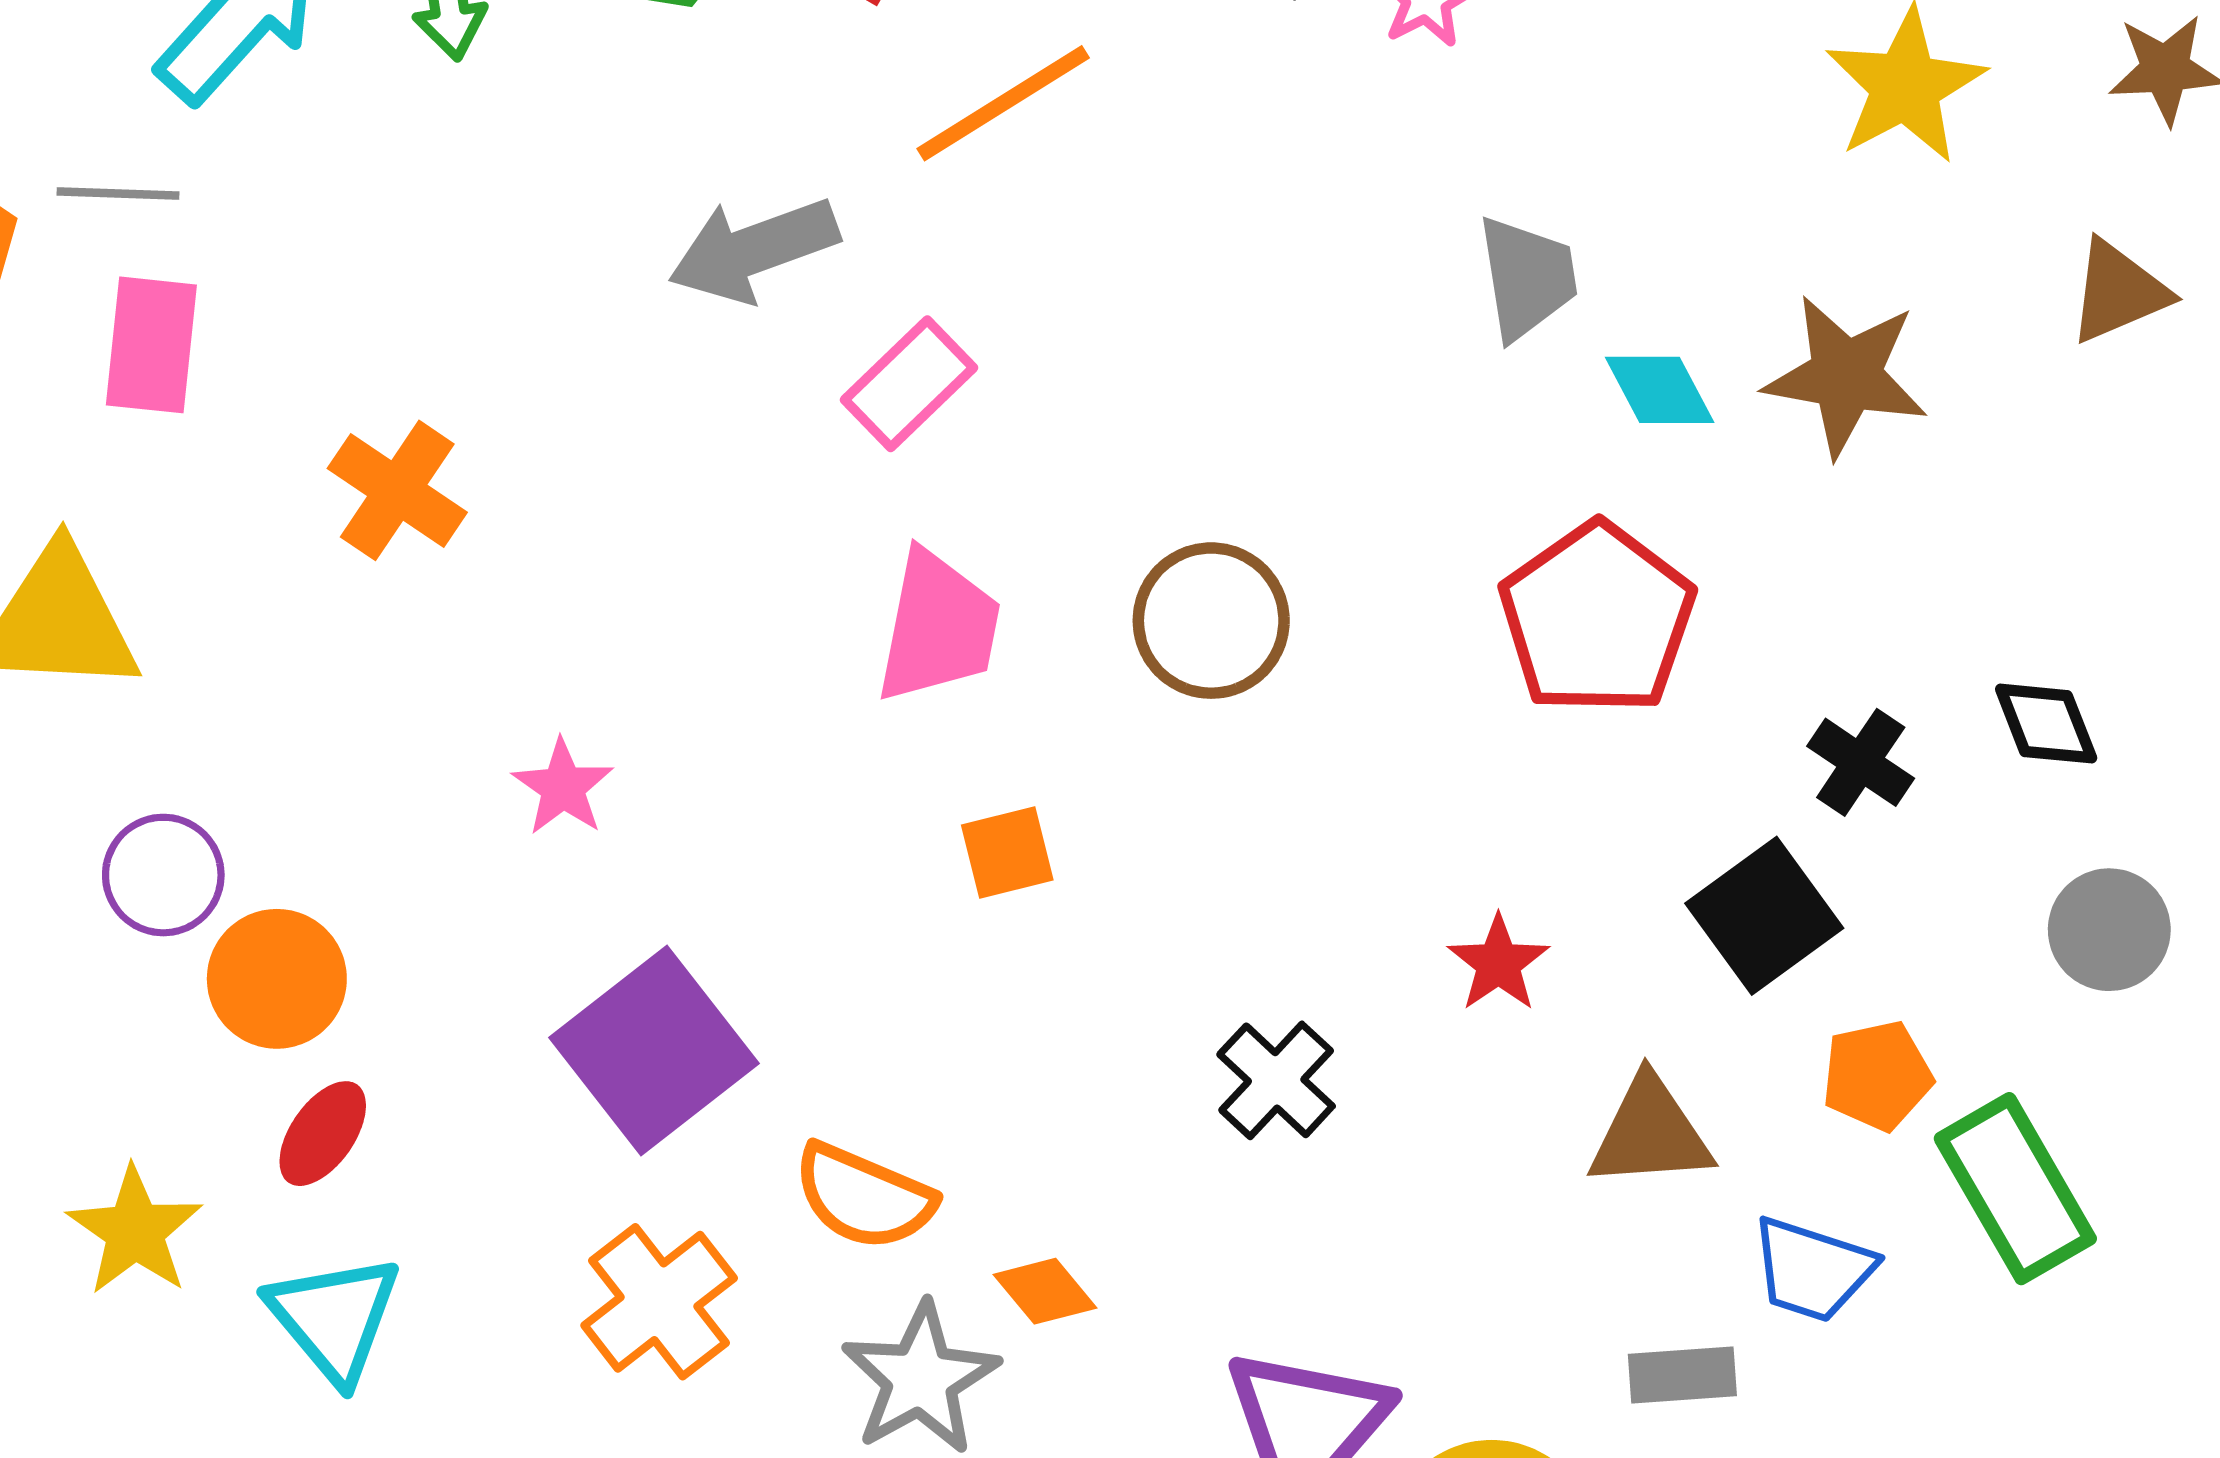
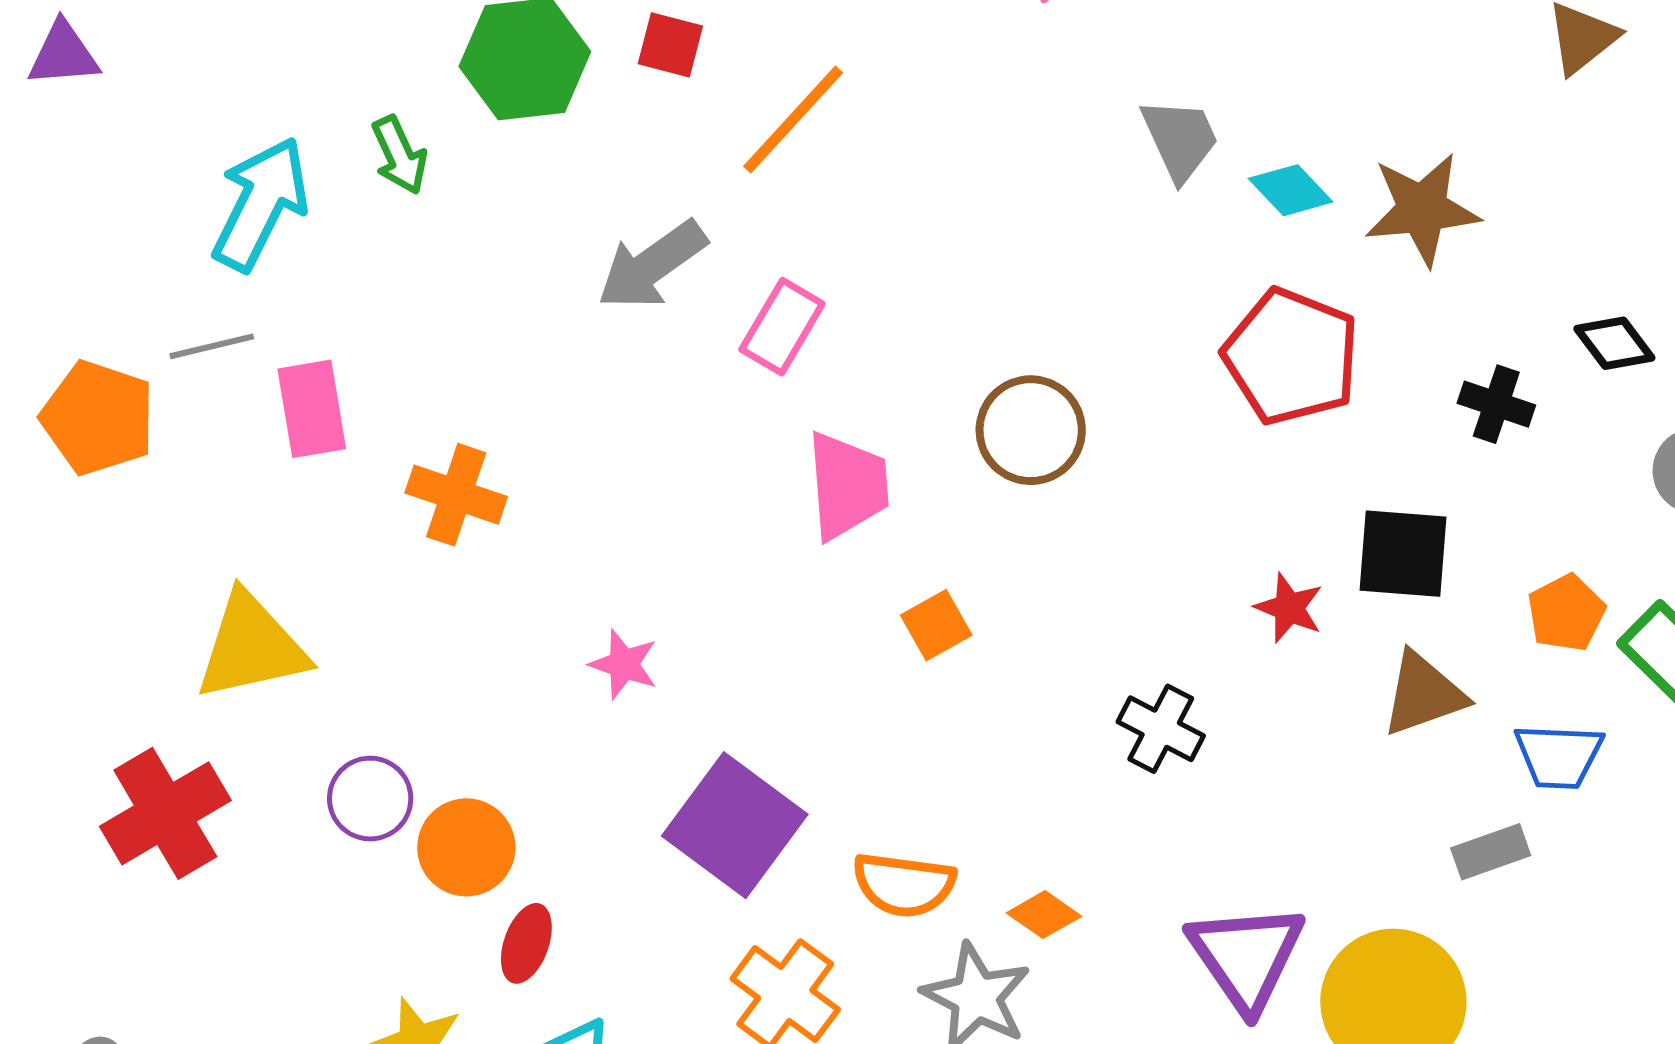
pink rectangle: (151, 345) -> (312, 409), moved
brown star: (1846, 376) -> (1422, 209), moved
black square: (1764, 916) -> (1403, 554), moved, turned -34

